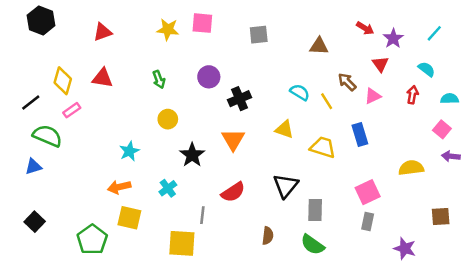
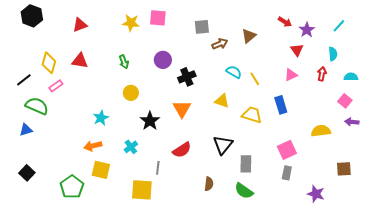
brown triangle: (319, 46) -> (249, 36), turned -42
cyan semicircle: (427, 69) -> (333, 54), turned 48
brown arrow: (347, 82) -> (220, 44), moved, turned 112

